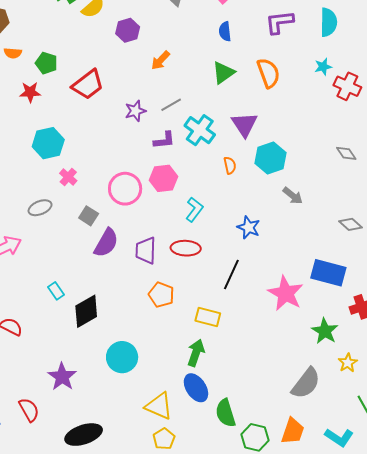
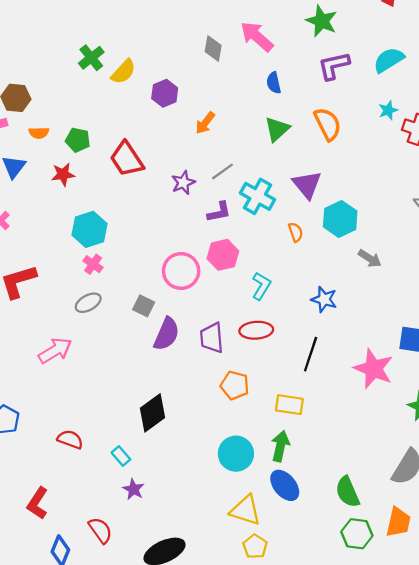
cyan semicircle: (329, 22) -> (389, 60), turned -116
red trapezoid: (88, 85) -> (127, 159), turned 100
pink cross: (68, 177) -> (93, 264), moved
cyan rectangle: (56, 291) -> (121, 456), moved
cyan circle: (122, 357) -> (236, 454), moved
purple star: (62, 377) -> (133, 489), size x0.7
green semicircle: (226, 413) -> (348, 492), moved

